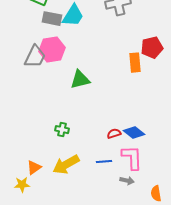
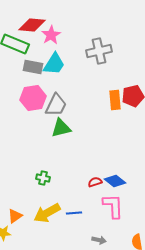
gray trapezoid: (35, 57) -> (56, 105), moved
orange rectangle: (135, 63) -> (115, 100), moved
blue line: (104, 162) -> (74, 213), moved
gray arrow: (127, 181) -> (99, 240), moved

